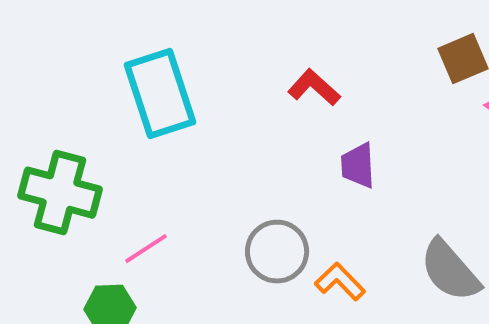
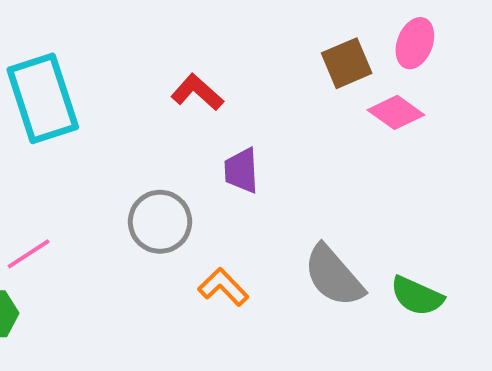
gray circle: (277, 252) -> (160, 222), moved

